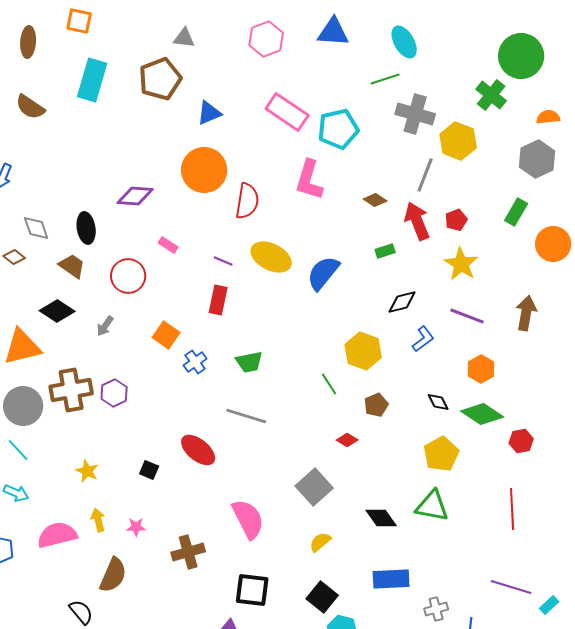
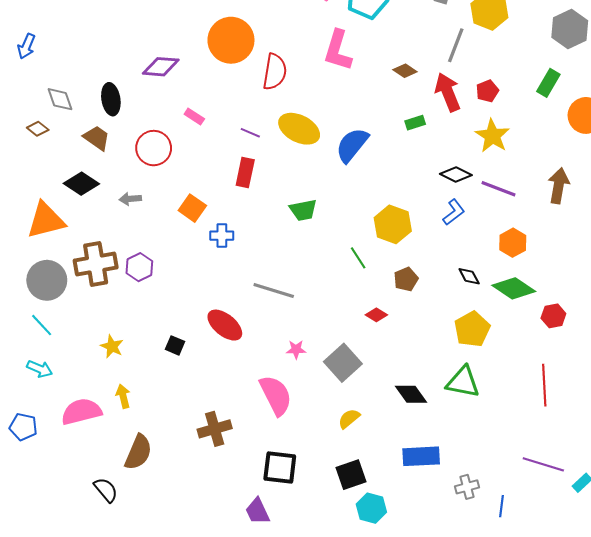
black diamond: (402, 302) -> (456, 174), moved, turned 40
gray arrow: (105, 326) -> (130, 199), turned 50
blue cross: (195, 362) -> (222, 236), turned 35
green trapezoid: (249, 362) -> (303, 210), moved
pink star: (136, 527) -> (296, 349), moved
black square: (322, 597) -> (351, 475), turned 32

